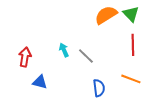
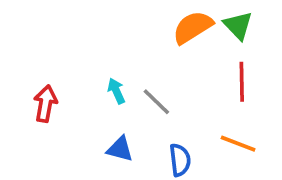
blue triangle: (40, 82) -> (120, 149), moved

